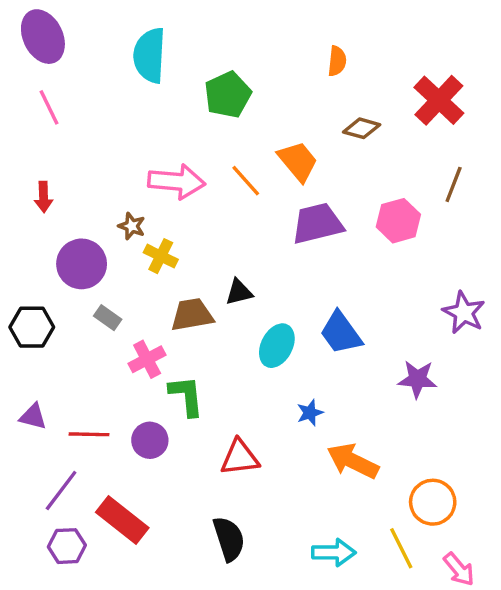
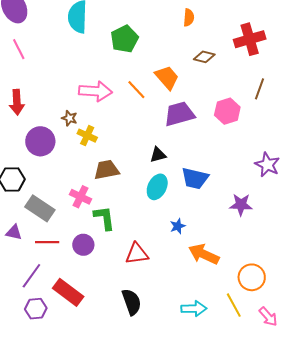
red cross: (439, 100) -> (250, 39), turned 32
red arrow: (43, 197) -> (17, 102), size x1.4
black triangle: (239, 292) -> (158, 155), moved
gray rectangle: (108, 318) -> (40, 208), moved, size x1.8
blue trapezoid: (341, 333) -> (195, 178), turned -40
pink cross: (147, 359) -> (80, 197), turned -35

